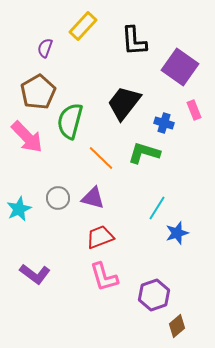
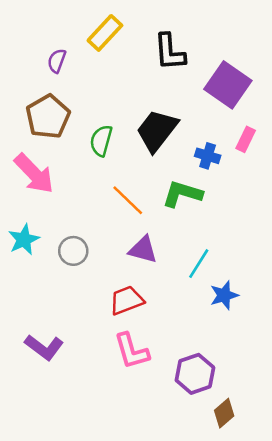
pink rectangle: (194, 110) -> (246, 139), turned 48
green semicircle: (70, 121) -> (101, 141), moved, size x0.7
purple triangle: (93, 198) -> (143, 250), moved
cyan star: (19, 209) -> (24, 240), moved

